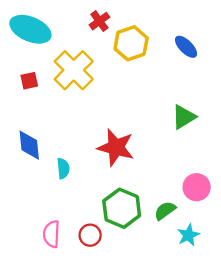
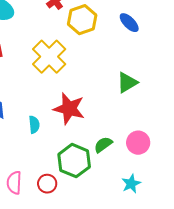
yellow cross: (74, 70) -> (49, 57), moved
cyan semicircle: (63, 168) -> (34, 125), moved
green semicircle: (165, 211) -> (103, 145), moved

